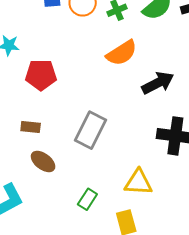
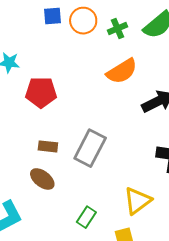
brown rectangle: (31, 127) -> (48, 146), moved
yellow triangle: (138, 182) -> (137, 201), turned -40

